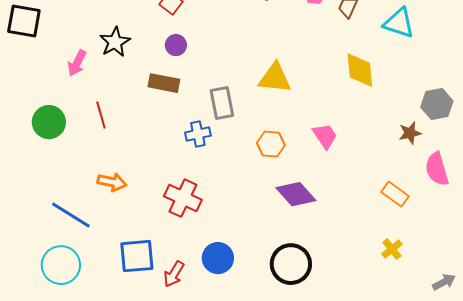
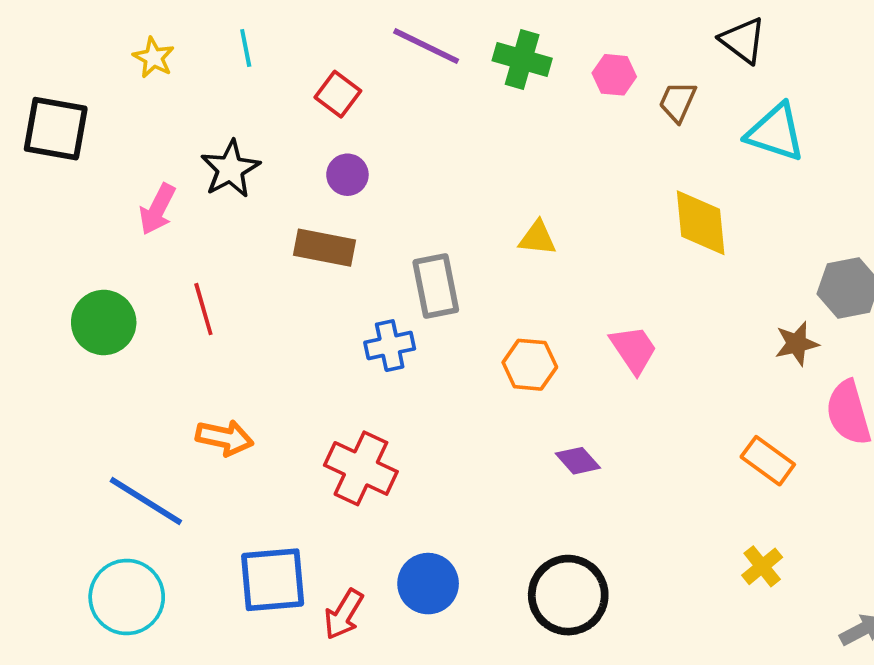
yellow triangle: (275, 78) -> (537, 238), size x0.6
purple diamond: (296, 194) -> (578, 461), size x0.6

